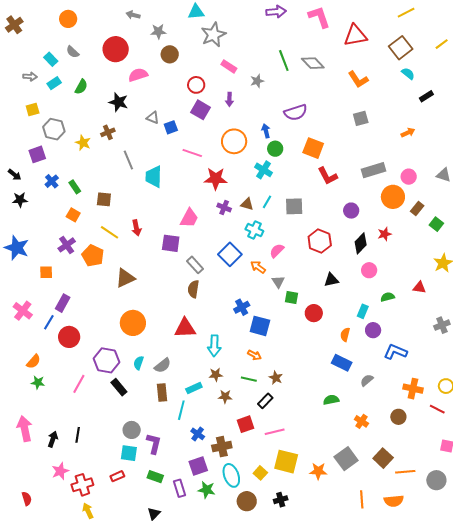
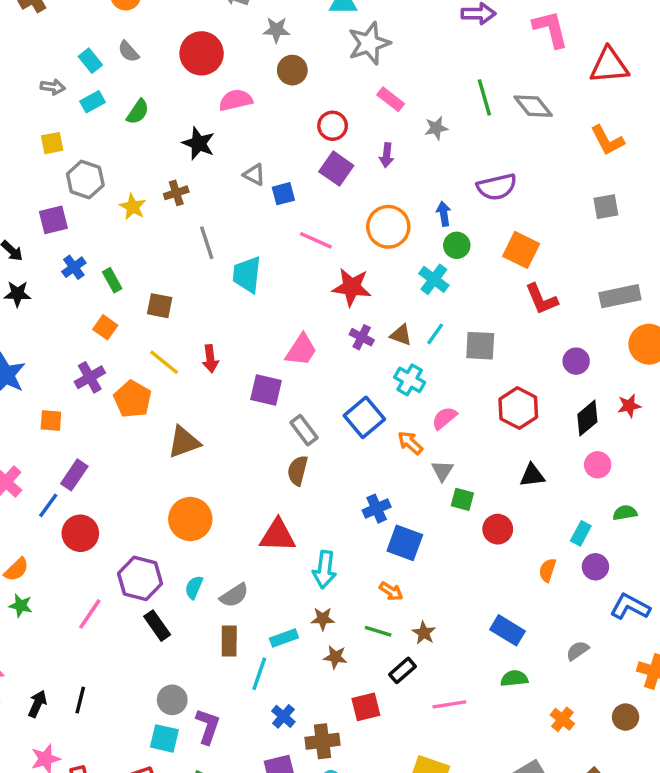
blue rectangle: (342, 363) -> (507, 630), moved
pink line: (275, 432) -> (449, 704), moved

